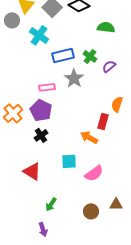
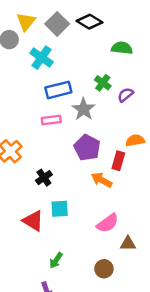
blue rectangle: (63, 55) -> (58, 90), moved
orange semicircle: (117, 104) -> (135, 140), turned 63
purple pentagon: (41, 110) -> (87, 148), moved
cyan square: (69, 161) -> (60, 209), moved
brown triangle: (116, 204) -> (128, 244), moved

